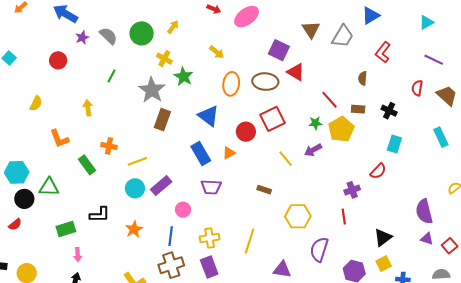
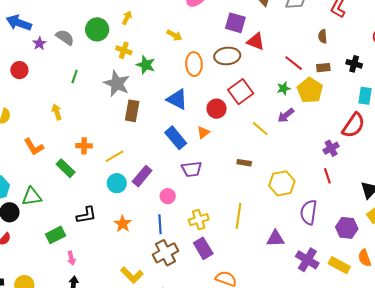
red semicircle: (378, 171) -> (354, 125), size x1.5

